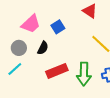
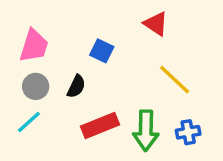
pink trapezoid: (31, 24) -> (34, 46), moved, turned -30
blue square: (58, 27) -> (102, 51), turned -32

